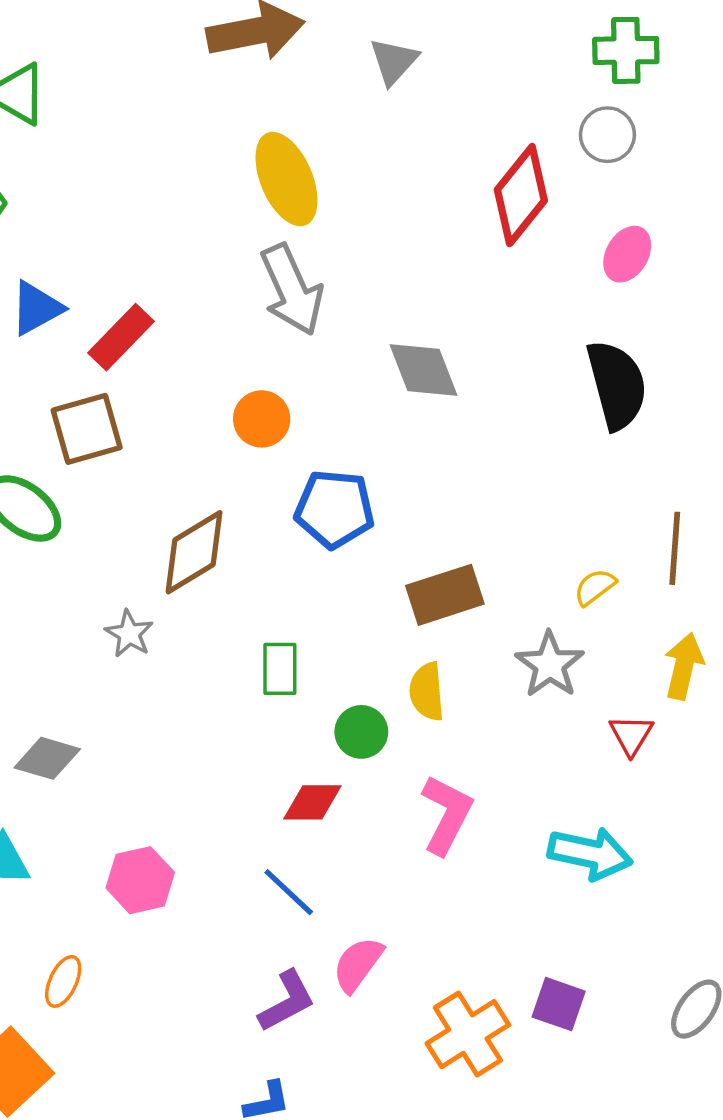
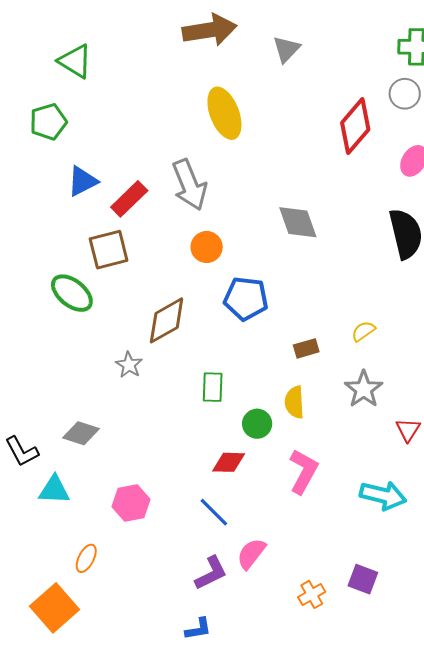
gray arrow: (292, 290) -> (189, 185), moved
yellow semicircle: (595, 587) -> (363, 331), moved
brown rectangle: (445, 595) -> (306, 348), size x0.6
orange cross: (468, 1034) -> (312, 594), size x0.6

